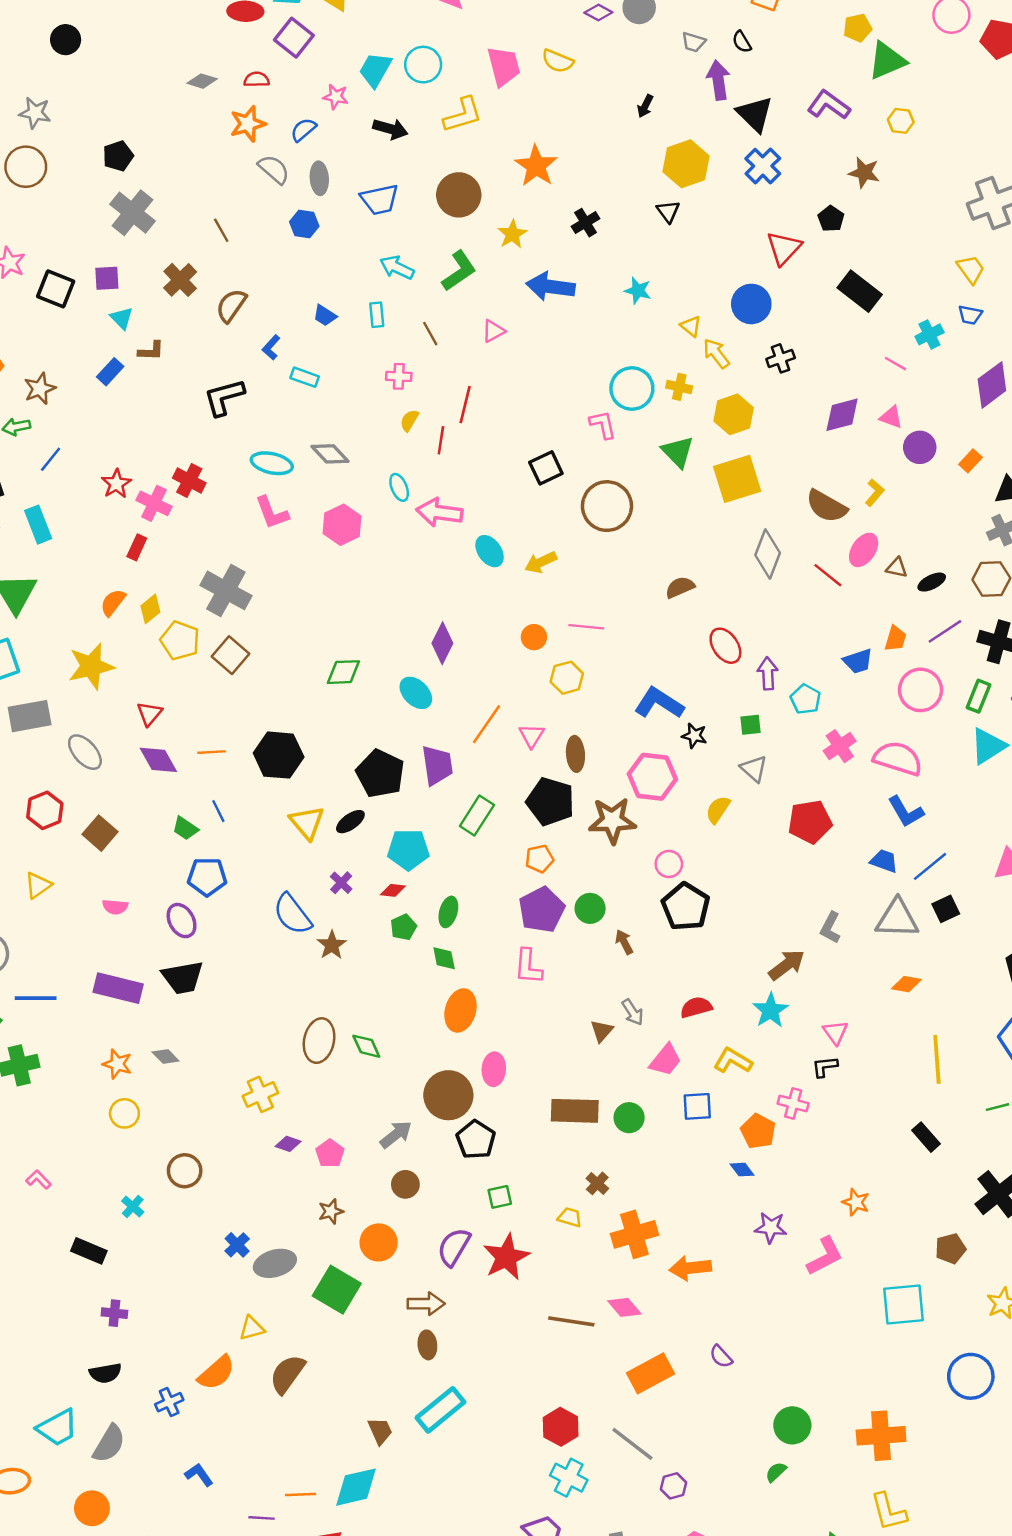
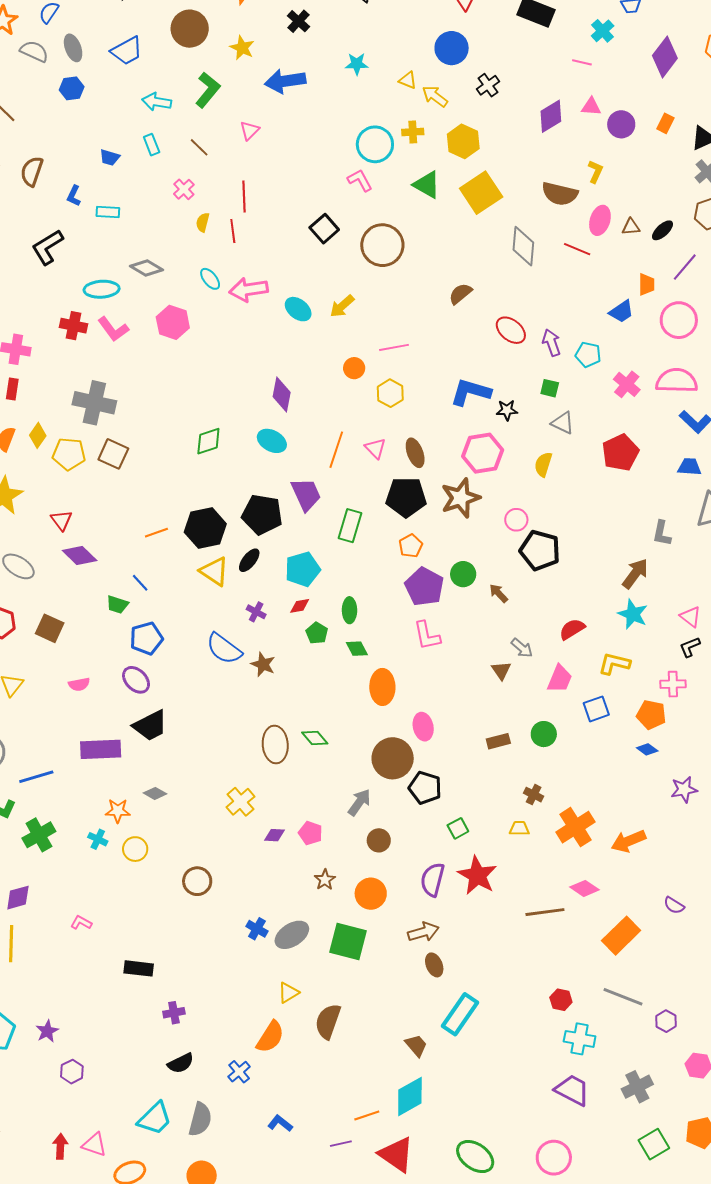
pink cross: (399, 376) -> (184, 189), turned -30
red cross: (189, 480) -> (74, 326), moved
green square: (750, 725) -> (550, 388), turned 36
orange line: (212, 752) -> (156, 533), moved
black hexagon: (279, 755) -> (205, 528), moved
brown rectangle: (575, 1111) -> (498, 741), size x0.6
cyan cross: (133, 1206) -> (98, 839), moved
red hexagon: (561, 1427) -> (561, 1000), size x0.7

